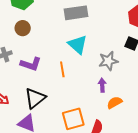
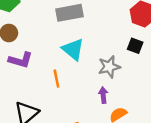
purple L-shape: (31, 64) -> (21, 60), moved

